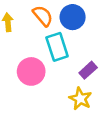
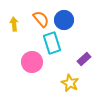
purple rectangle: (88, 70) -> (84, 59), moved

